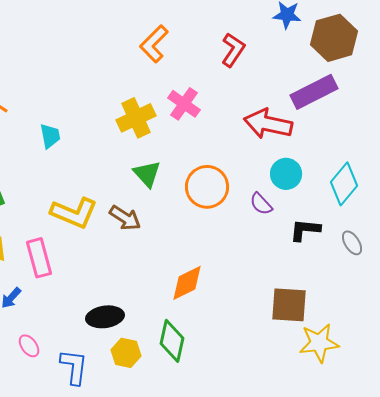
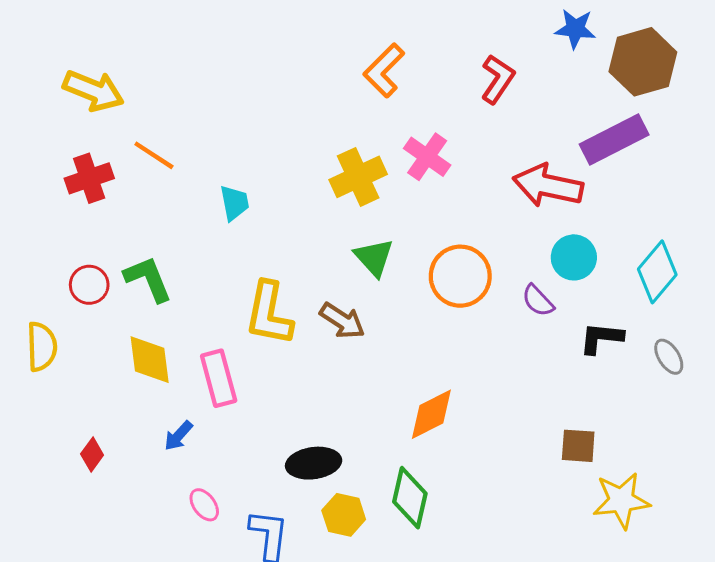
yellow L-shape: (74, 213) -> (269, 314), turned 78
brown square: (289, 305) -> (578, 446), size x0.7

